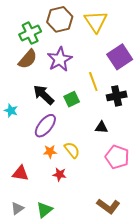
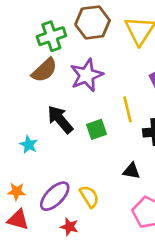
cyan star: (11, 111) -> (29, 145), moved
purple ellipse: (45, 126) -> (55, 196), moved
orange star: (50, 152) -> (17, 191), moved

